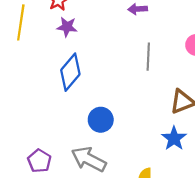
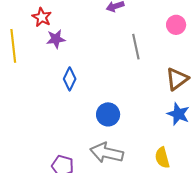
blue diamond: (70, 72) -> (70, 79), size x0.7

